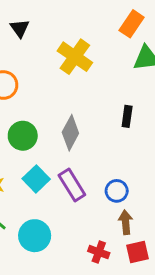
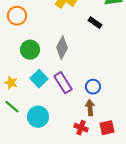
black rectangle: (127, 116) -> (95, 23), moved, turned -64
brown arrow: (126, 222) -> (90, 108), moved

